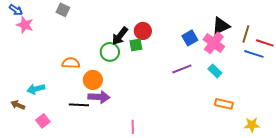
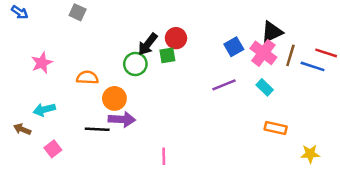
pink star: (25, 25) -> (42, 63), moved, turned 30
brown line: (246, 34) -> (290, 55), moved

